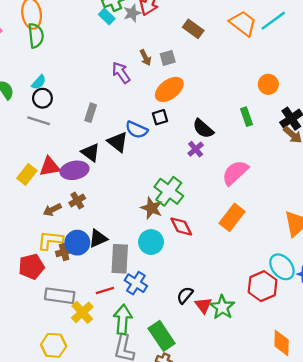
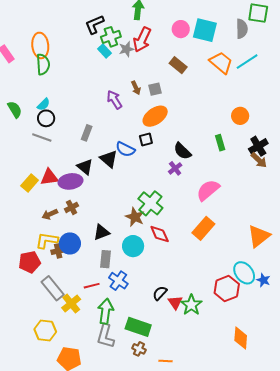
black triangle: (98, 238) -> (101, 232), moved
gray rectangle: (120, 259) -> (106, 259), size x0.7
gray rectangle: (60, 296) -> (53, 288), turned 40
green rectangle: (162, 336) -> (138, 327), turned -40

